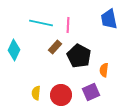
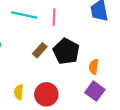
brown rectangle: (55, 47) -> (40, 50), moved
purple square: (91, 92) -> (95, 91), moved, turned -30

